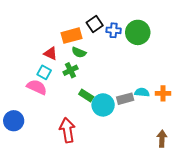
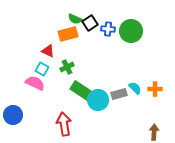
green semicircle: (79, 52) -> (75, 19), moved
cyan semicircle: (142, 92) -> (135, 88), turned 40
green rectangle: (86, 96) -> (82, 91), size x1.6

